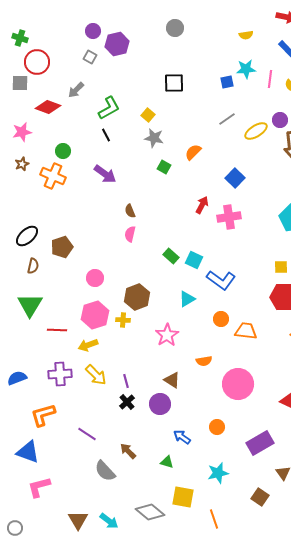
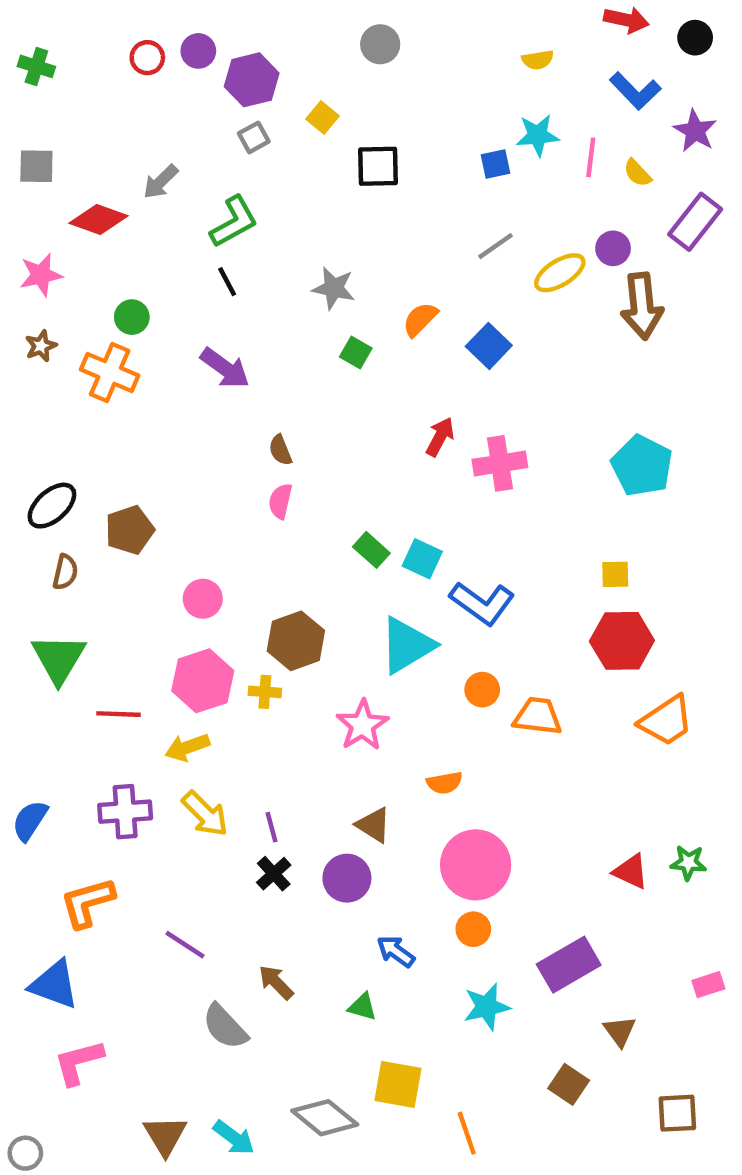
gray square: (90, 57) -> (254, 137), moved, turned 32
red circle: (37, 62) -> (147, 58), moved, size x0.6
yellow square: (148, 115) -> (323, 117), moved
blue square: (235, 178) -> (489, 346), moved
cyan triangle: (187, 299) -> (407, 645), size x1.6
blue semicircle: (17, 378) -> (30, 820), turned -36
pink circle: (238, 384) -> (476, 865), moved
cyan star: (218, 473) -> (487, 1007), moved

